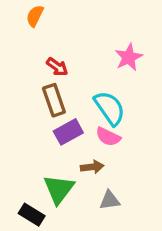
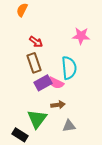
pink star: (129, 57) -> (81, 36), turned 30
cyan semicircle: (110, 108) -> (69, 68), turned 30
pink semicircle: (108, 137) -> (56, 83), moved

